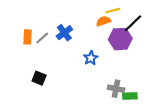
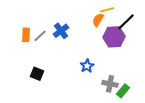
orange semicircle: (103, 21) -> (98, 20), turned -40
blue star: (91, 58) -> (87, 66), moved
green rectangle: (130, 96) -> (123, 91), turned -48

